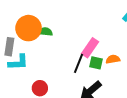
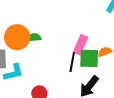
green square: (96, 63) -> (89, 58), size x1.5

